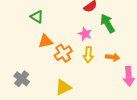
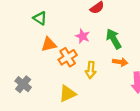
green arrow: (107, 23) -> (114, 39), moved
pink star: (85, 34) -> (83, 36), moved
yellow arrow: (88, 55) -> (91, 70), moved

